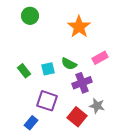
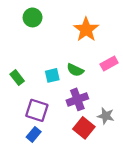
green rectangle: (24, 71) -> (17, 78), moved
purple cross: (82, 83) -> (77, 99), moved
purple square: (47, 101) -> (37, 110), moved

